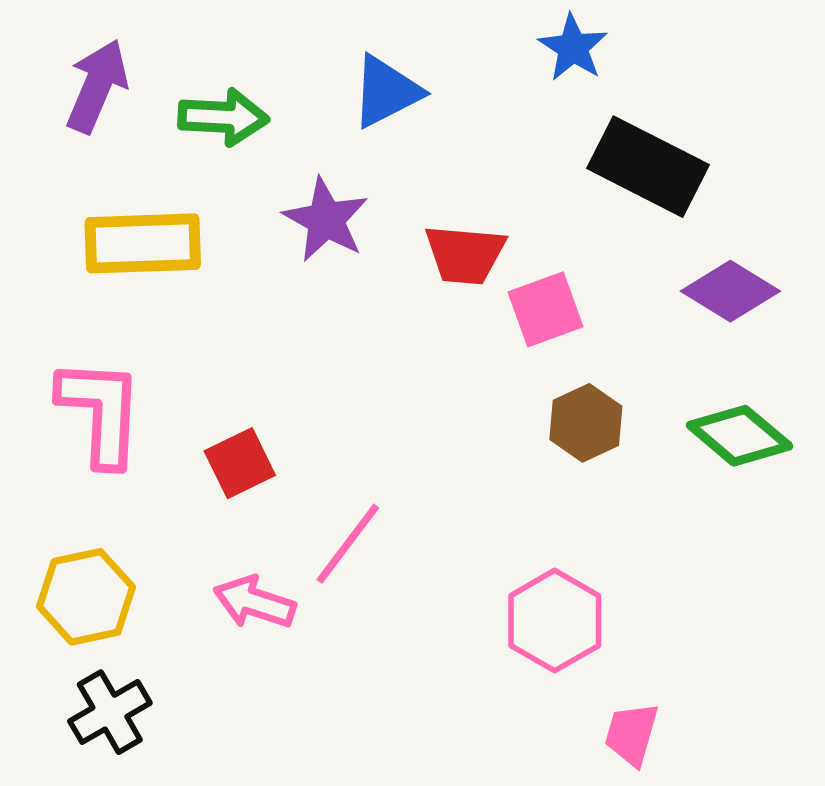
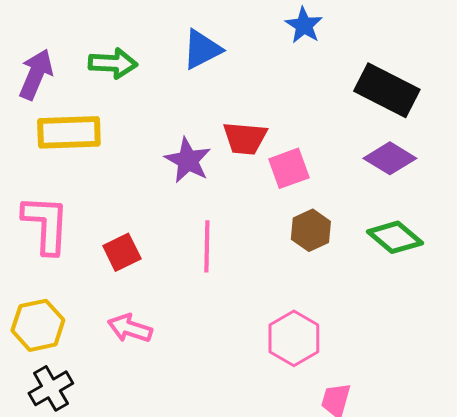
purple arrow: (97, 86) -> (36, 74), moved
black rectangle: (648, 167) -> (387, 90), moved
purple star: (326, 220) -> (188, 160), moved
pink line: (348, 544) -> (207, 246), moved, turned -36

